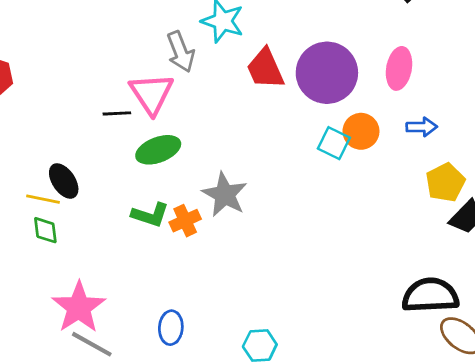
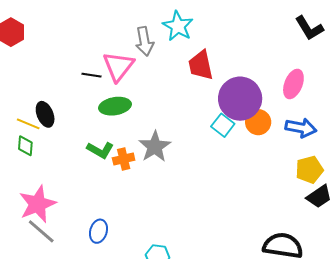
purple circle: (327, 73) -> (240, 99), moved
blue arrow: (422, 127) -> (301, 128), size x1.4
cyan square: (334, 143) -> (223, 125), moved

